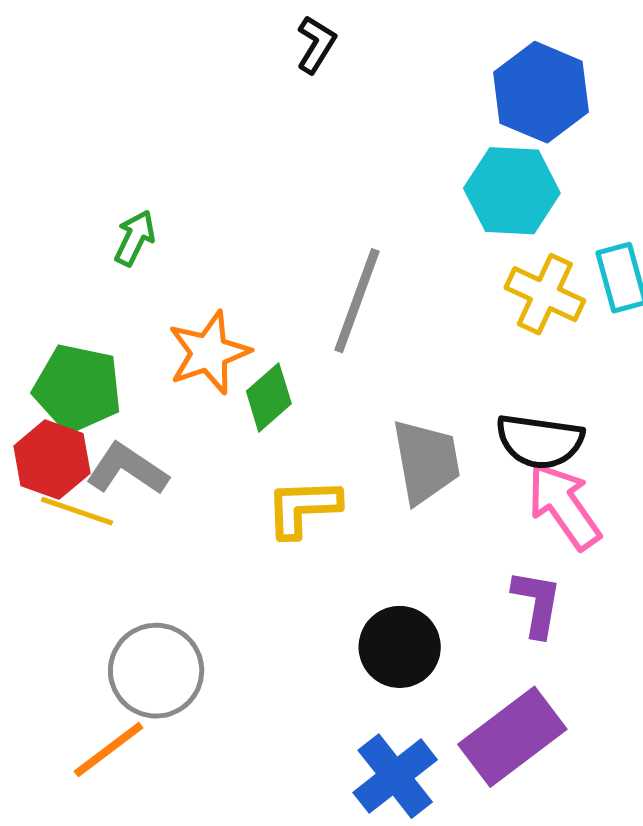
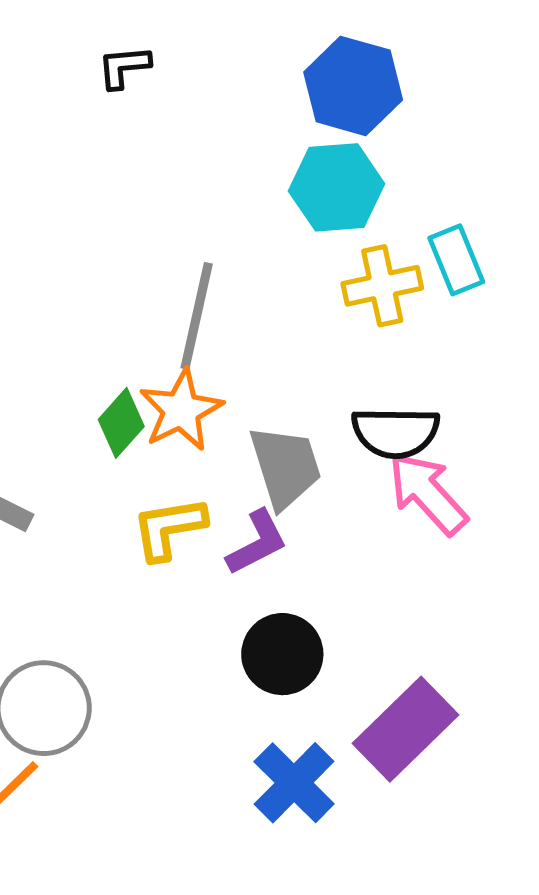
black L-shape: (316, 44) -> (124, 67), turned -120
yellow cross: (545, 294) -> (382, 286), turned -30
orange star: (209, 353) -> (181, 410), moved
purple L-shape: (537, 603) -> (257, 543), moved, turned 60

